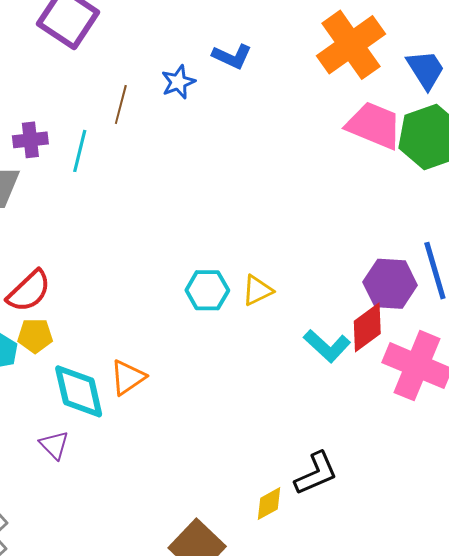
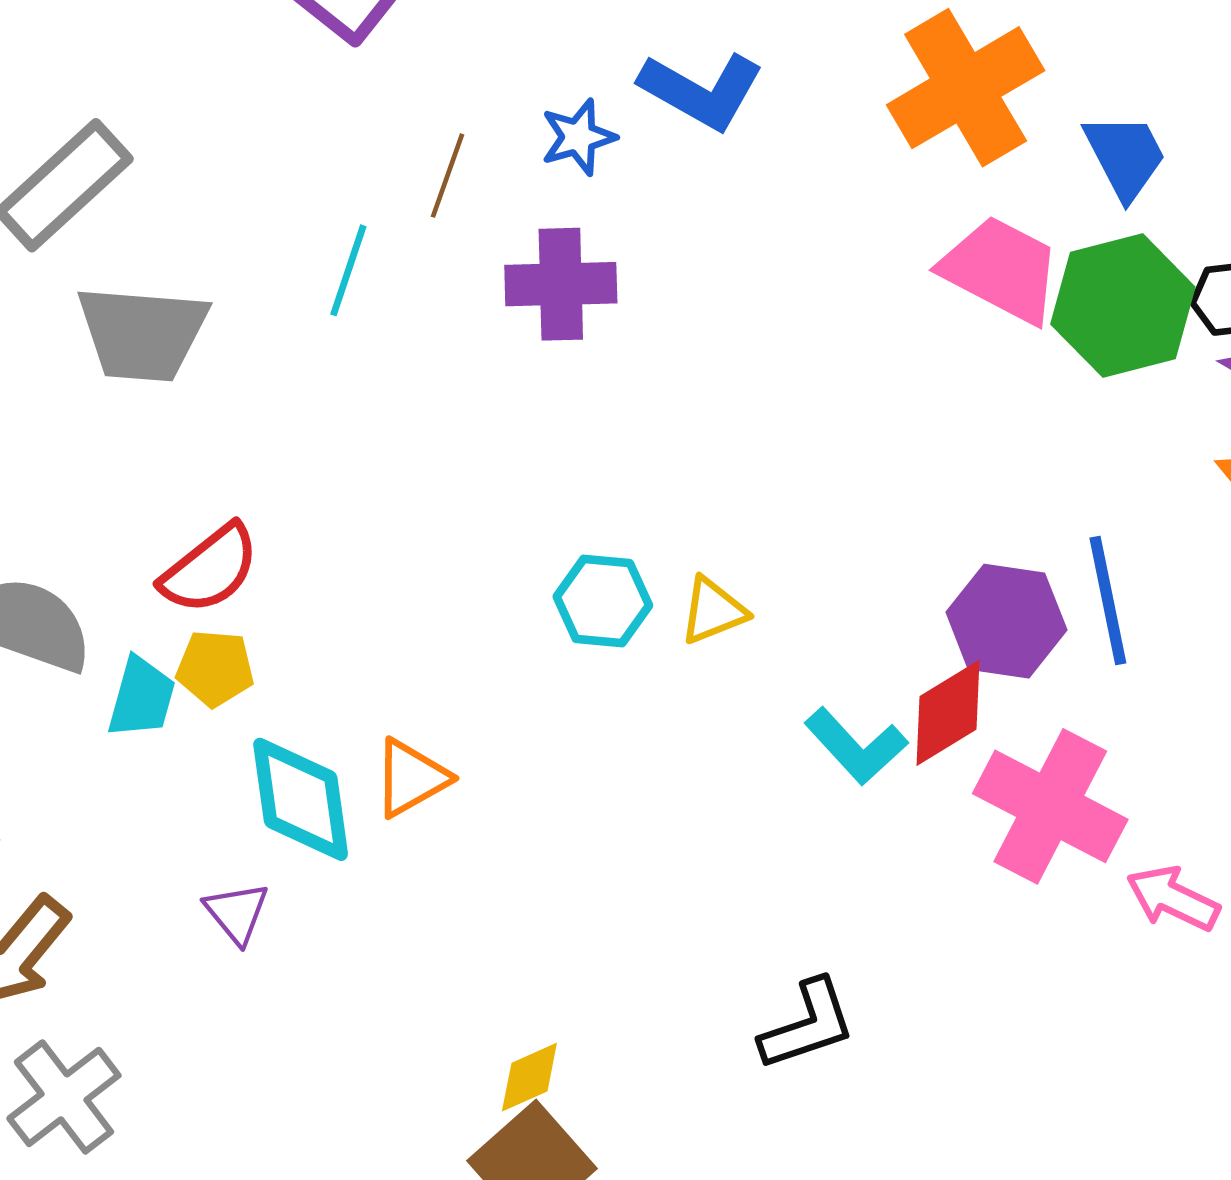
blue L-shape: (232, 56) -> (701, 91), size x1.4
purple cross: (30, 140) -> (561, 284), moved, size x1.4
yellow diamond: (269, 504) -> (529, 1077), moved

